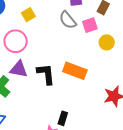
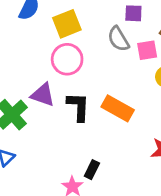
yellow square: (28, 15) -> (67, 24), size x1.5
pink circle: (16, 41) -> (67, 59), moved

